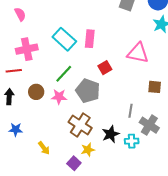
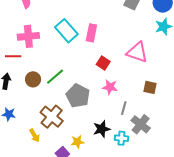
red square: (105, 68) -> (103, 63), turned -32
green line: (64, 74) -> (55, 77), moved
gray pentagon: (88, 91) -> (78, 96), moved
pink star: (59, 97) -> (110, 87), moved
brown cross: (80, 125) -> (52, 117), moved

